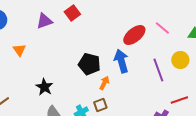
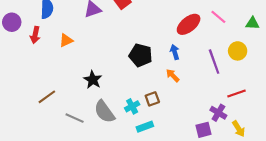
orange triangle: (19, 50) -> (66, 40), turned 40
blue arrow: (121, 61) -> (175, 52), size x0.6
orange arrow: (104, 83) -> (173, 75), moved, turned -72

